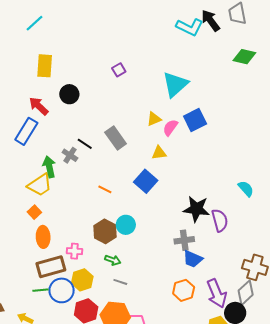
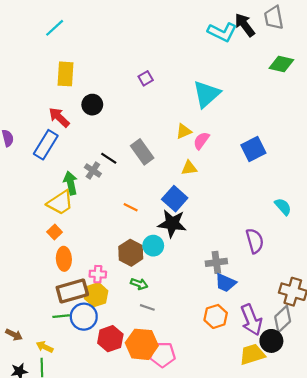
blue square: (195, 120) -> (253, 149), moved
black star: (196, 209) -> (172, 224), moved
yellow hexagon: (82, 280) -> (96, 295), moved

